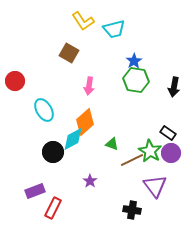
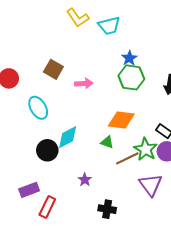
brown square: (69, 53) -> (53, 69), moved
pink arrow: (89, 86) -> (84, 83), turned -102
orange diamond: (85, 122) -> (121, 120), moved, turned 48
black cross: (132, 210) -> (107, 209), moved

